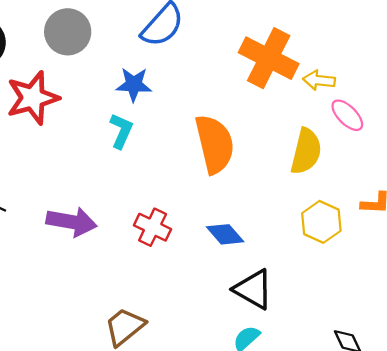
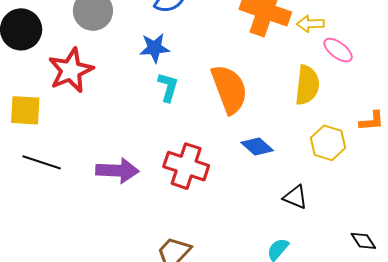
cyan L-shape: (121, 131) -> (168, 87), moved
red cross: (153, 227) -> (186, 166), size x1.4
blue diamond: (225, 234) -> (257, 146), moved
black triangle: (253, 289) -> (295, 197), moved, size x0.7

